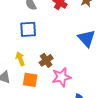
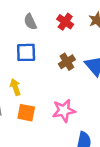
brown cross: (46, 60) -> (67, 62), moved

